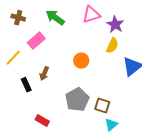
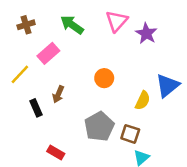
pink triangle: (91, 15) -> (117, 21), turned -30
brown cross: (18, 18) -> (26, 25), turned -32
yellow semicircle: (112, 46) -> (143, 100), moved

